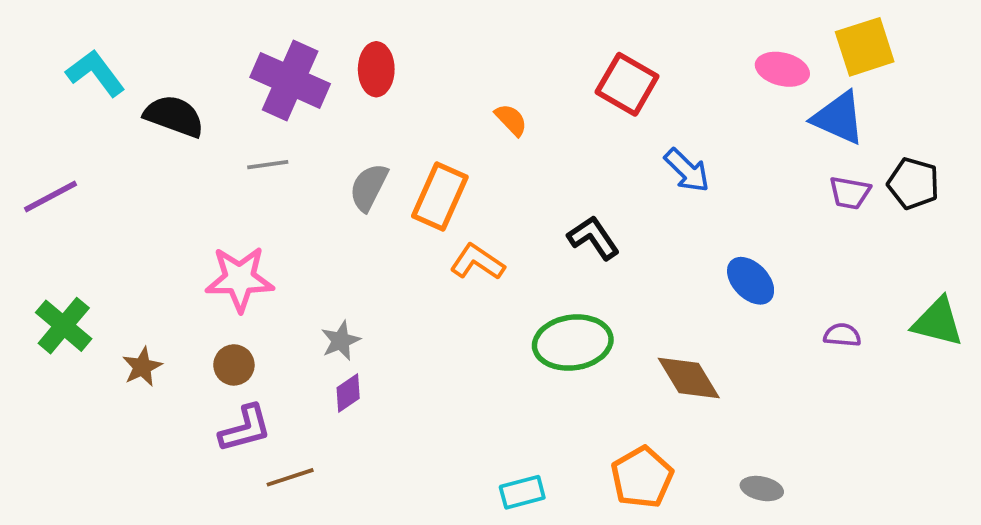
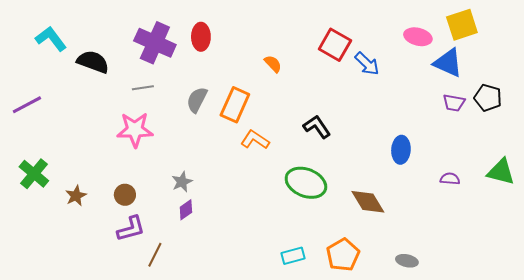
blue arrow: (687, 170) -> (367, 64), moved
pink star: (240, 279) -> (135, 130), moved
blue ellipse: (751, 281) -> (401, 150), turned 48
green ellipse: (573, 343) -> (306, 183), turned 30
brown line: (290, 477) -> (155, 255), turned -45
cyan rectangle: (522, 492) -> (293, 256), moved

